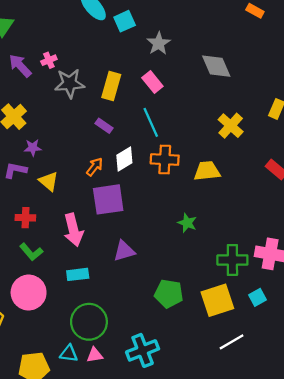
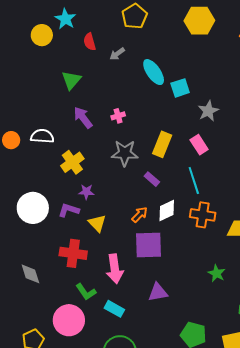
pink cross: (49, 60) -> (118, 116), moved
gray star: (70, 83) -> (125, 153), moved
red cross: (25, 218) -> (73, 253), size x1.5
green L-shape: (31, 252) -> (86, 292), moved
cyan rectangle: (78, 274) -> (114, 309), turned 30

